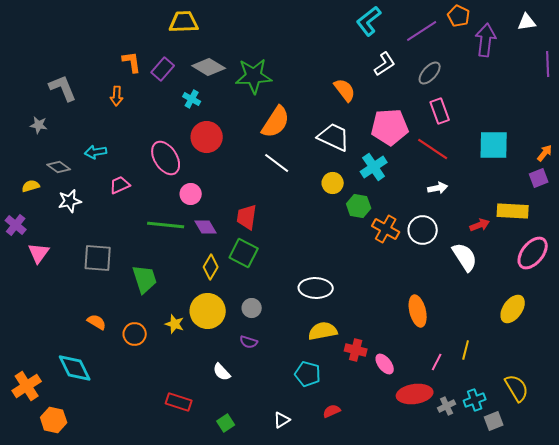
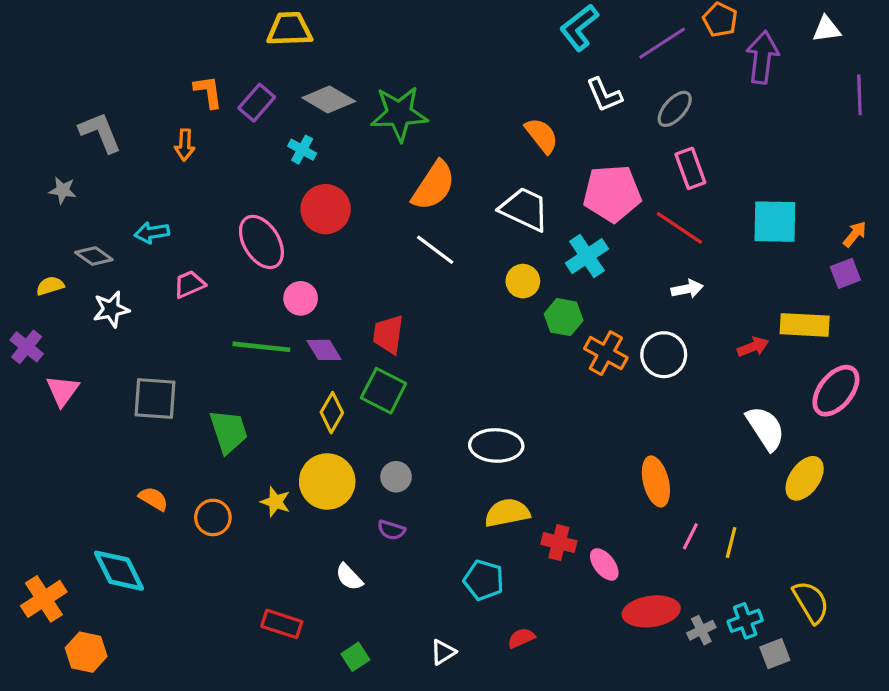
white L-shape: (385, 64) -> (604, 95), turned 100
white semicircle: (465, 257) -> (765, 428), moved
pink line: (437, 362) -> (690, 536), moved

